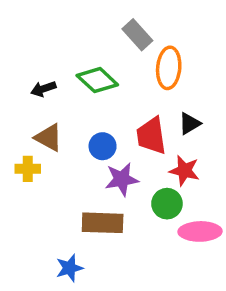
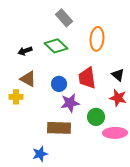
gray rectangle: (137, 35) -> (64, 18), moved
black triangle: (190, 124) -> (118, 75), moved, turned -48
red star: (184, 171) -> (118, 98), moved

